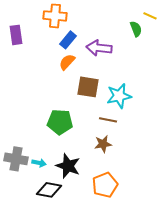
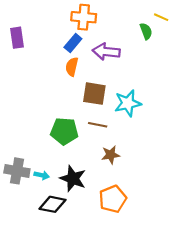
orange cross: (55, 16) -> (84, 17), moved
orange semicircle: (67, 62) -> (72, 67), turned -30
brown line: (108, 120) -> (98, 125), moved

